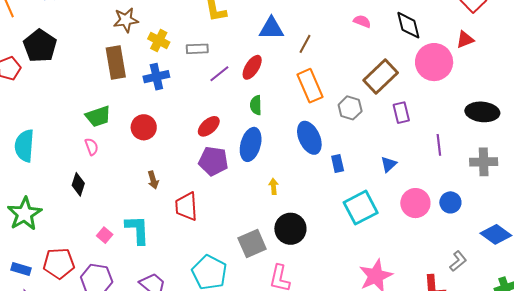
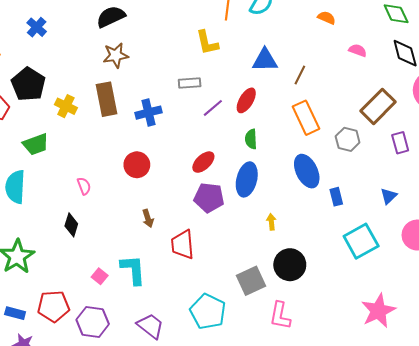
yellow cross: (159, 41) -> (66, 106), moved
green trapezoid: (98, 116) -> (36, 144), moved

